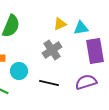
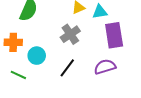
black line: (49, 83) -> (67, 68), turned -66

